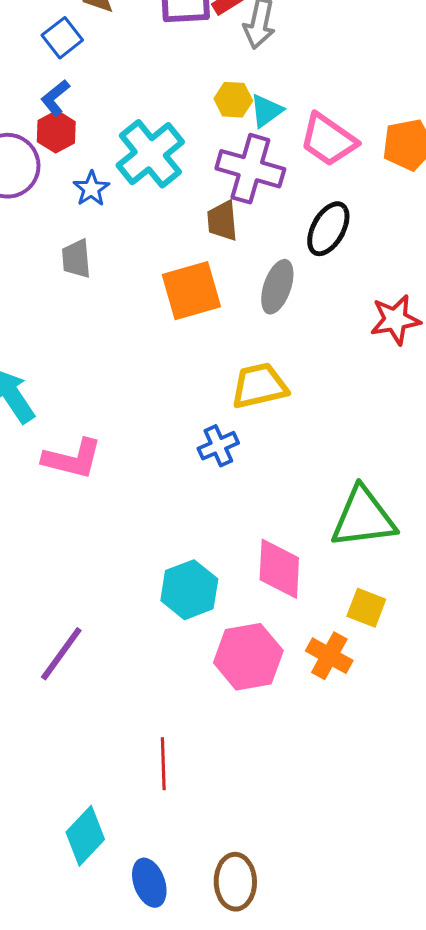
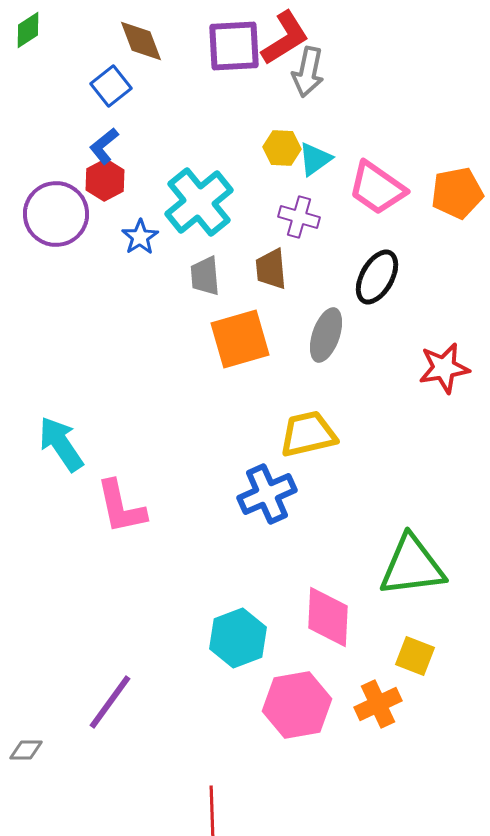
purple cross: (250, 169) -> (299, 217), size x0.6
gray trapezoid: (76, 259) -> (205, 276), moved
blue cross: (218, 446) -> (267, 494), size x1.4
pink L-shape: (72, 459) -> (121, 507), turned 64
orange cross: (329, 656) -> (378, 704), turned 36

